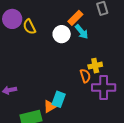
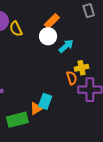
orange rectangle: (75, 18) -> (52, 21), moved
cyan arrow: (82, 32) -> (66, 46), moved, turned -91

